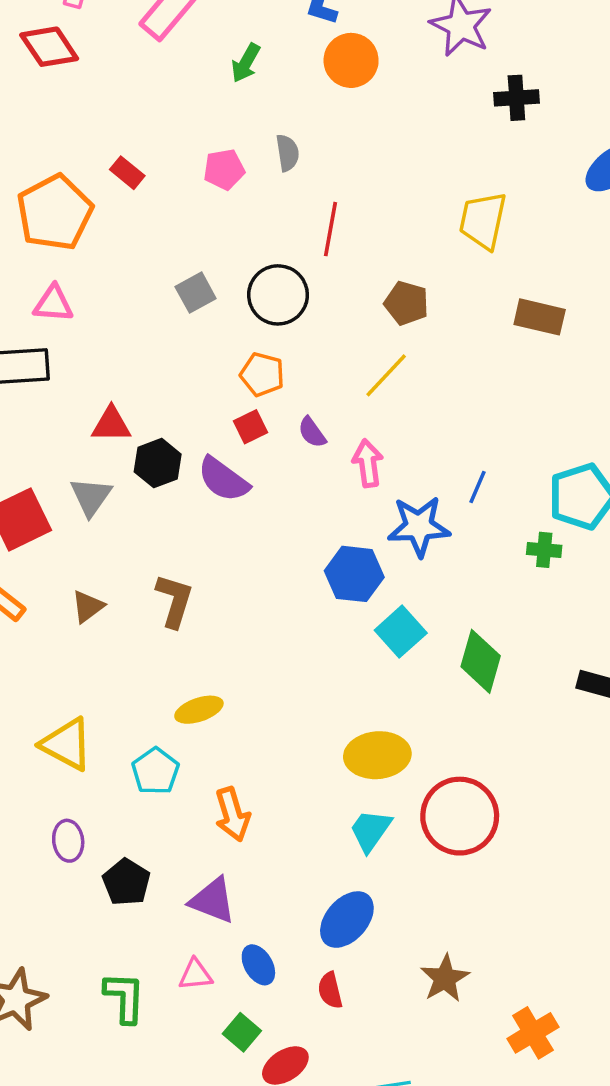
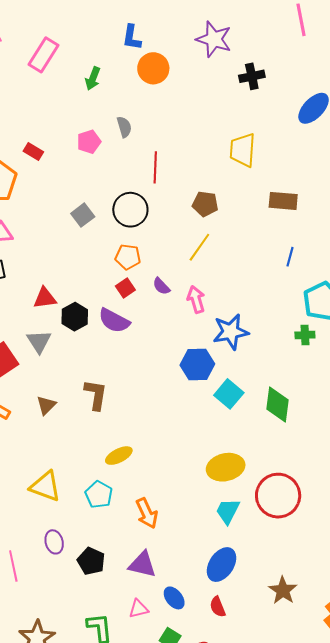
blue line: (478, 487) -> (290, 257), moved

